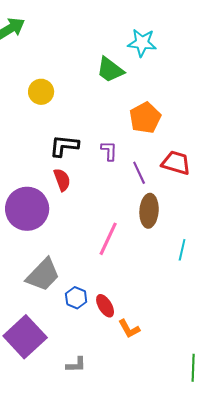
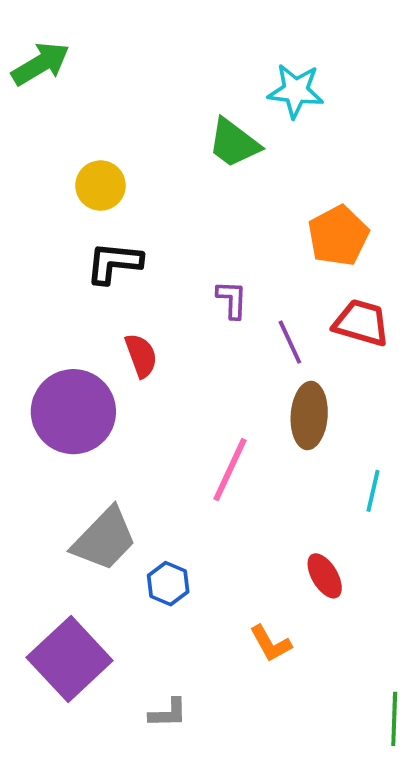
orange pentagon: (145, 118) -> (338, 236), moved
black L-shape: (64, 146) -> (114, 263), moved
red ellipse: (105, 306) -> (325, 576), moved

